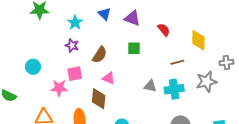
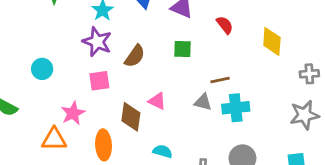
purple star: (72, 45) -> (97, 42), size x1.5
brown line: (177, 62) -> (220, 80), moved
pink triangle: (109, 78) -> (157, 101), moved
gray star: (207, 82) -> (304, 115), moved
pink star: (59, 88) -> (73, 113), moved, turned -30

